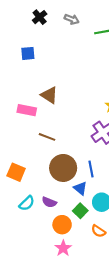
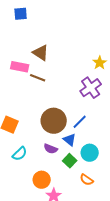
brown line: (47, 137) -> (38, 78), moved
blue line: (91, 169) -> (80, 122), turned 56
purple semicircle: (49, 202) -> (51, 149), moved
orange circle: (62, 225) -> (42, 180), moved

